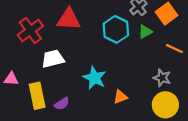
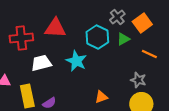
red cross: (30, 31) -> (21, 38), turned 30
cyan star: (95, 78) -> (76, 61), moved

